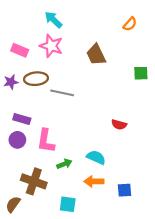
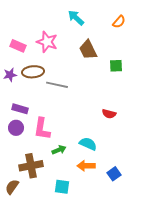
cyan arrow: (53, 20) -> (76, 18), moved
green square: (141, 73) -> (116, 66), moved
brown cross: (34, 181) -> (31, 166), turned -30
blue square: (124, 190) -> (114, 174), turned -32

